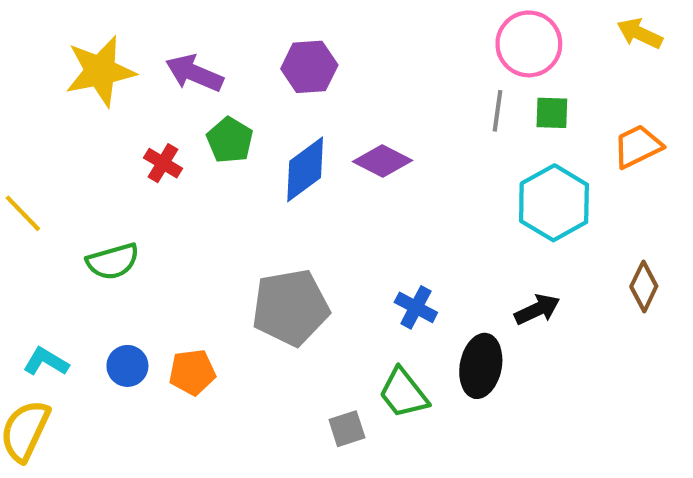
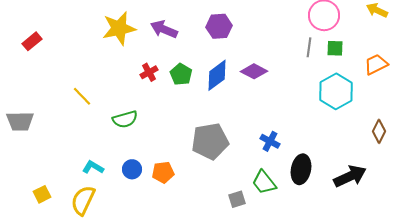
green pentagon: (230, 140) -> (181, 74), moved
red cross: (163, 163) -> (149, 72), turned 30
black arrow: (537, 309) -> (350, 176), moved, size x1.5

